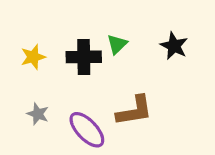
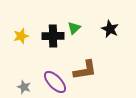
gray star: (38, 114) -> (24, 87), moved

